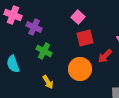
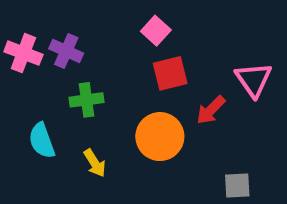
pink cross: (13, 15) -> (23, 53), moved
green cross: (44, 51) -> (87, 100), turned -35
cyan semicircle: (13, 64) -> (42, 141), moved

